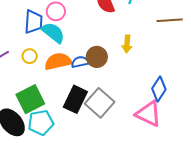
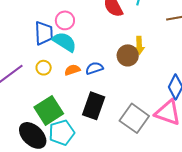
brown circle: (97, 57) -> (128, 55), moved
orange semicircle: (58, 61) -> (72, 70), size x0.6
gray square: (100, 103) -> (134, 118), moved

